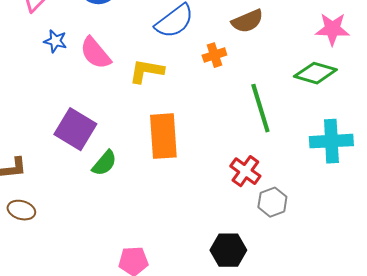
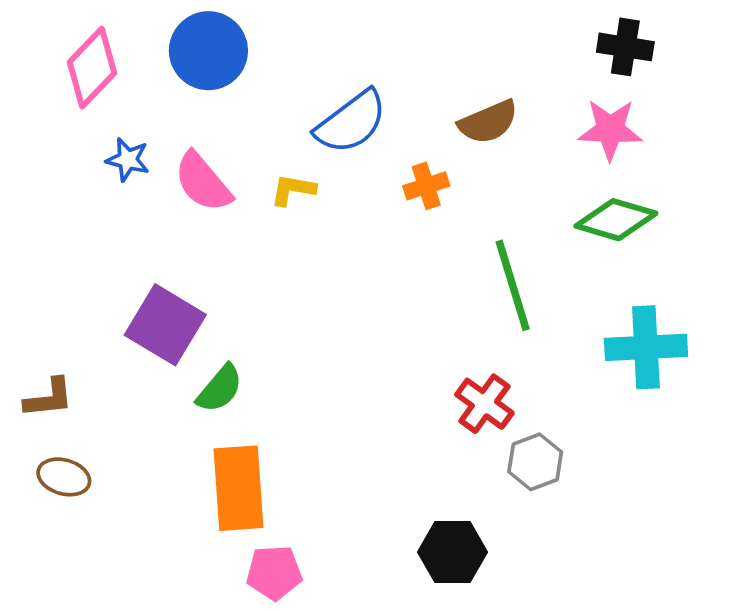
pink star: (332, 29) -> (610, 130), moved
yellow L-shape: (146, 71) -> (293, 190), moved, size x0.7
orange rectangle: (163, 136) -> (238, 488), moved

